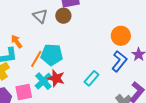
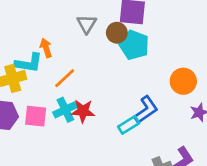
cyan pentagon: (52, 55) -> (134, 45), moved
blue L-shape: (119, 61) -> (146, 110), moved
red star: (56, 78) -> (83, 111), turned -30

